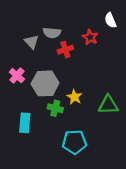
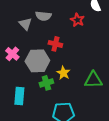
red cross: (65, 50) -> (55, 44), moved, turned 32
green cross: (55, 108) -> (46, 83), turned -32

